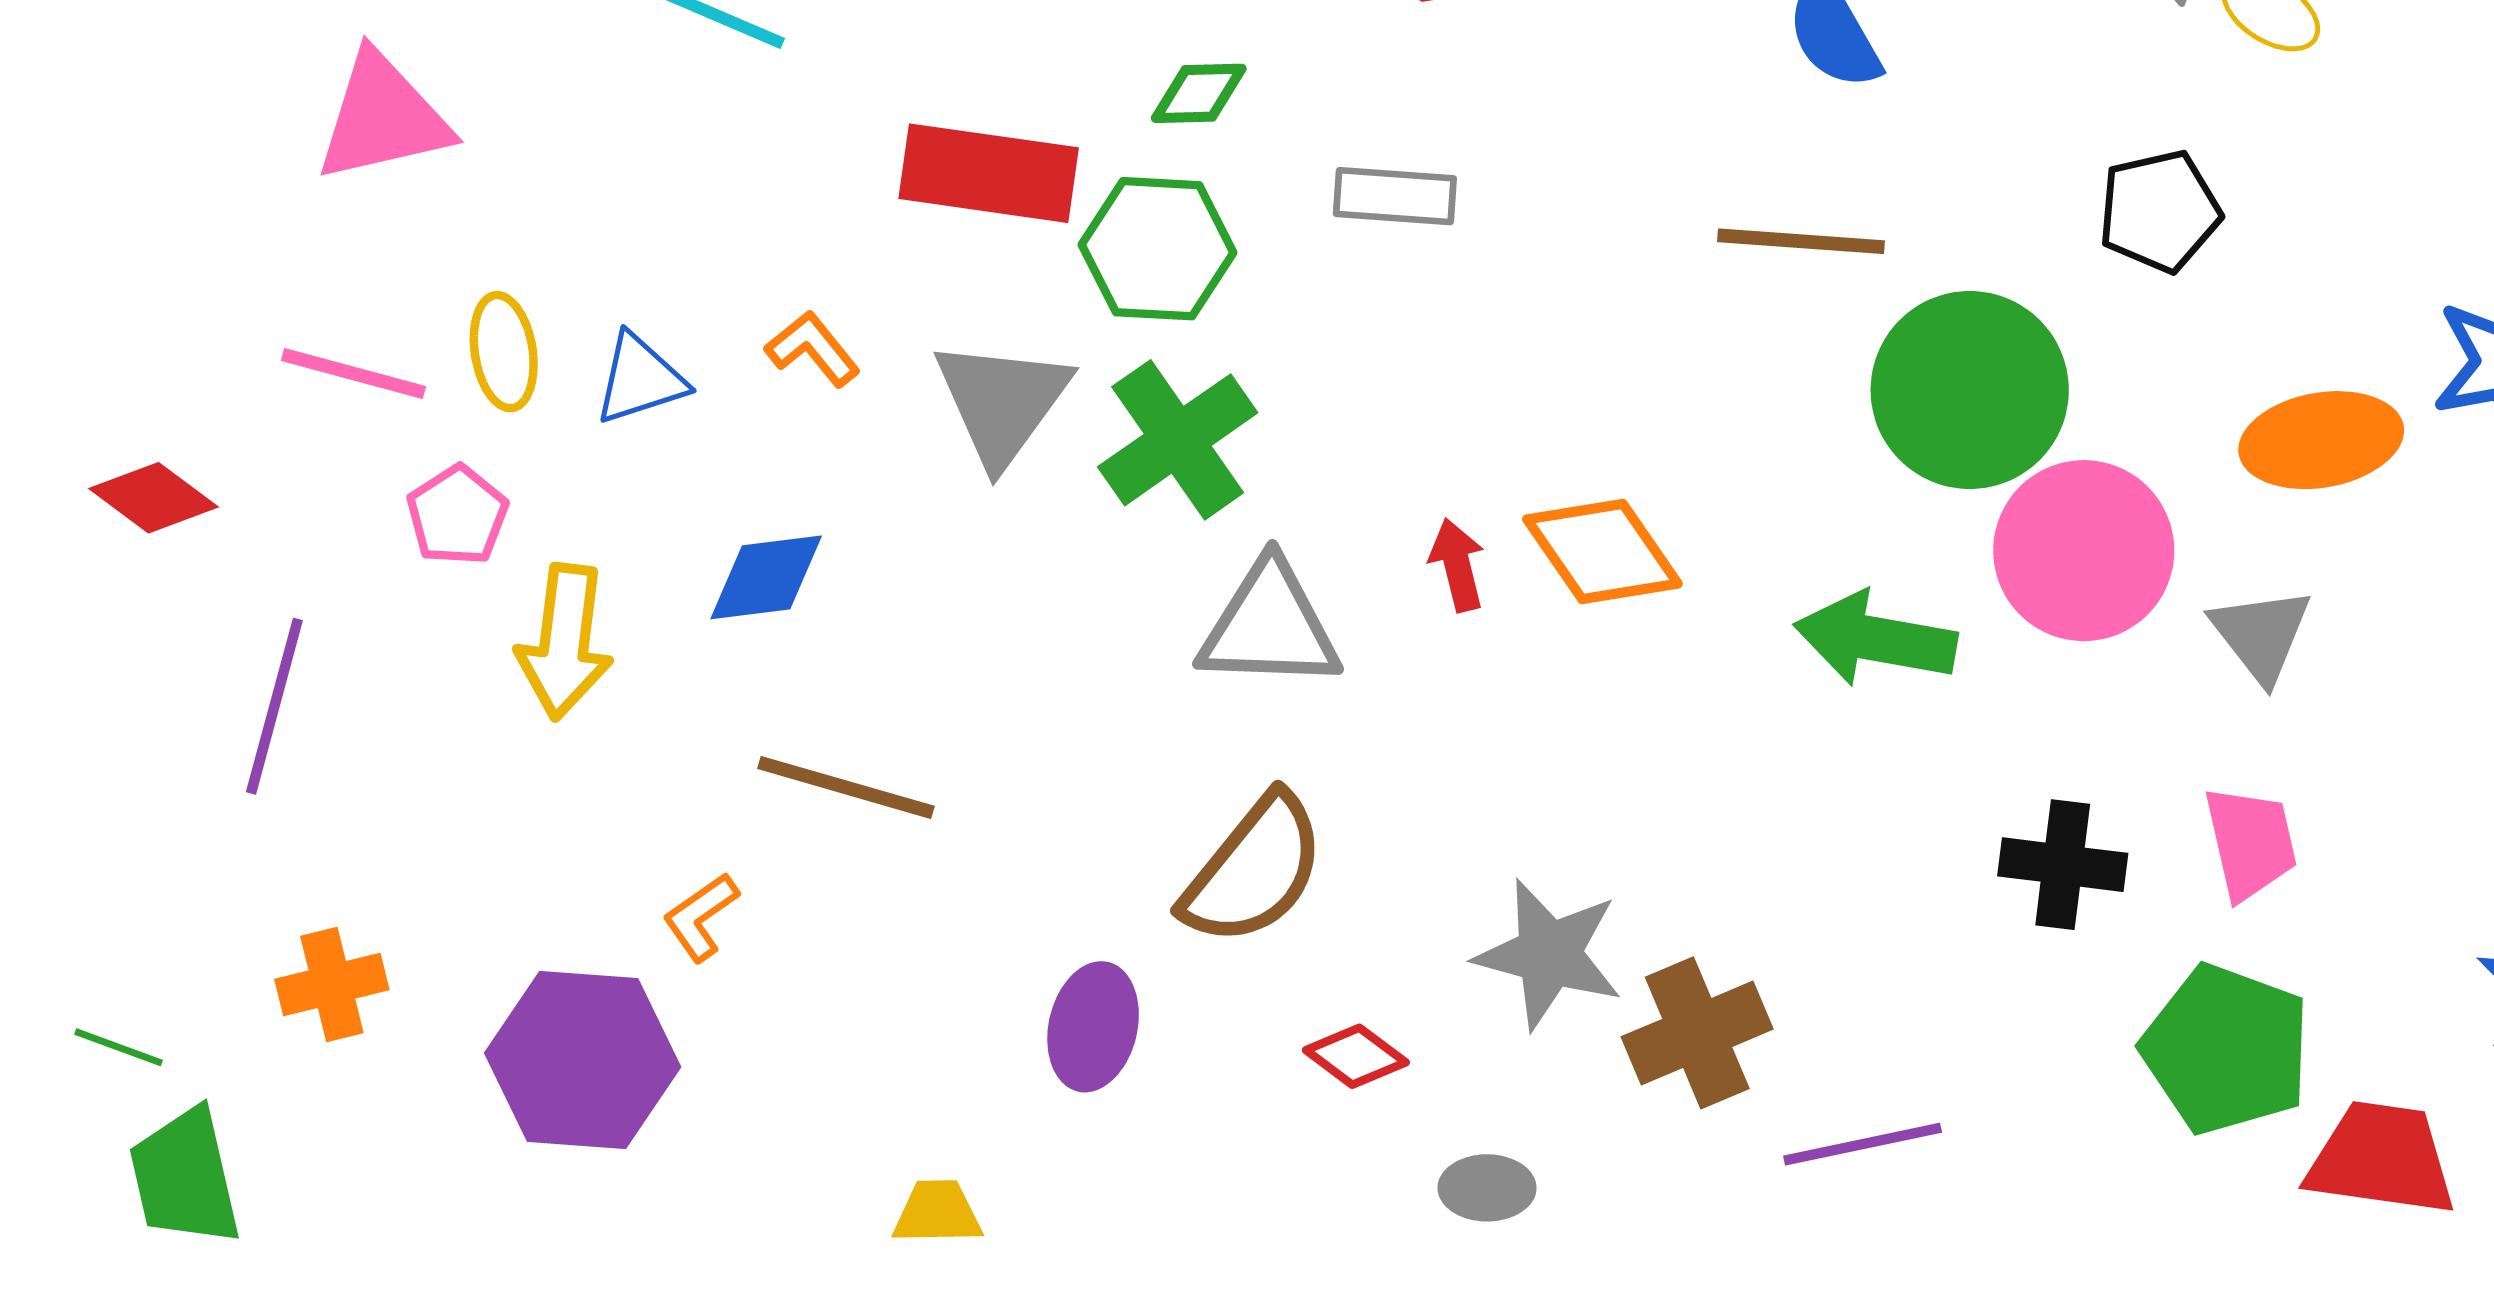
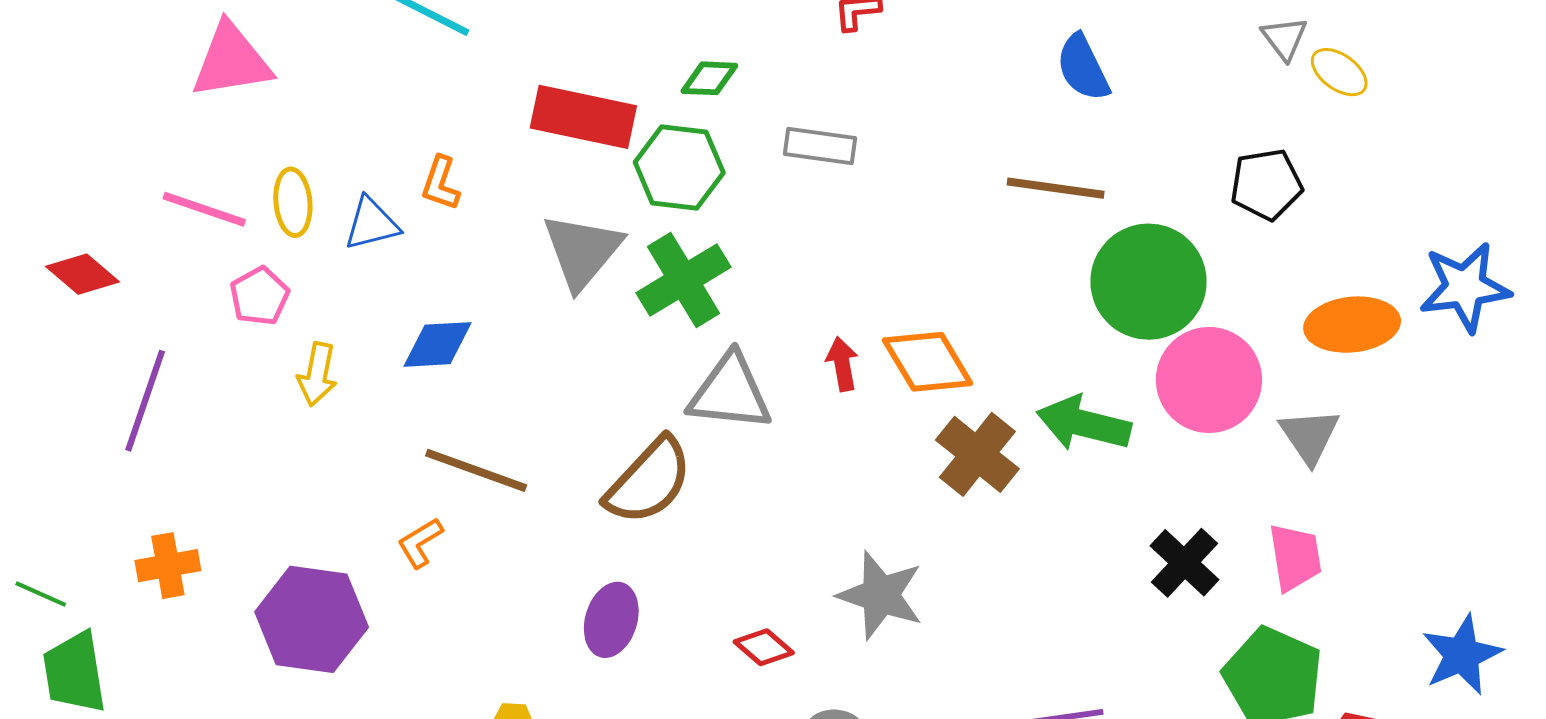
orange L-shape: (813, 349) -> (441, 183), moved, turned -126
yellow arrow: (565, 642) -> (317, 374), size x0.7
black cross: (2063, 865) -> (1184, 563), turned 32
brown semicircle: (1254, 870) -> (649, 481), moved
orange L-shape: (701, 917) -> (420, 543), moved
brown cross: (1697, 1033) -> (977, 454), moved, turned -32

